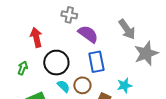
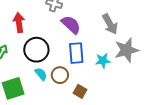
cyan star: (125, 85) -> (103, 61), moved

